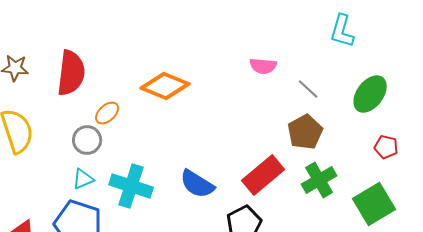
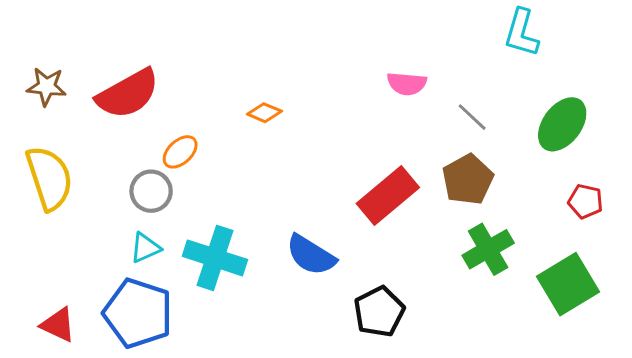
red semicircle: (71, 73) -> (128, 94), turned 54
orange diamond: (165, 86) -> (264, 113), size x0.5
red rectangle: (263, 175) -> (388, 196), moved

